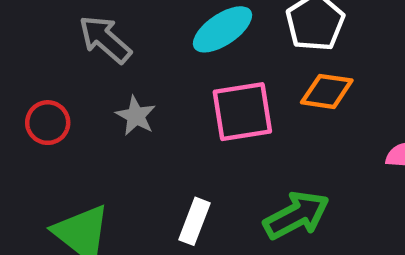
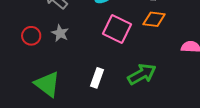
pink square: (242, 112) -> (117, 29), turned 36
gray star: (136, 116) -> (60, 33), moved

